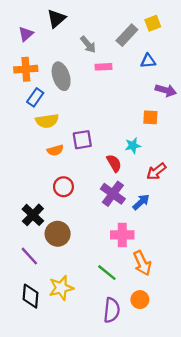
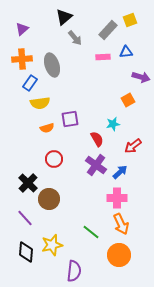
black triangle: (56, 19) -> (64, 17), moved
pink rectangle: (103, 67) -> (103, 57), moved
orange square: (150, 117) -> (128, 100), turned -32
pink cross: (122, 235) -> (117, 198), moved
orange circle: (140, 300) -> (119, 255), size x1.5
purple semicircle: (112, 310) -> (74, 271), moved

